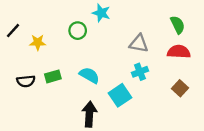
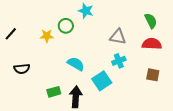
black line: (13, 31) -> (11, 34), moved
yellow star: (38, 42) -> (47, 36), moved
green rectangle: (53, 76) -> (54, 92), moved
brown square: (180, 88) -> (153, 75), turned -32

